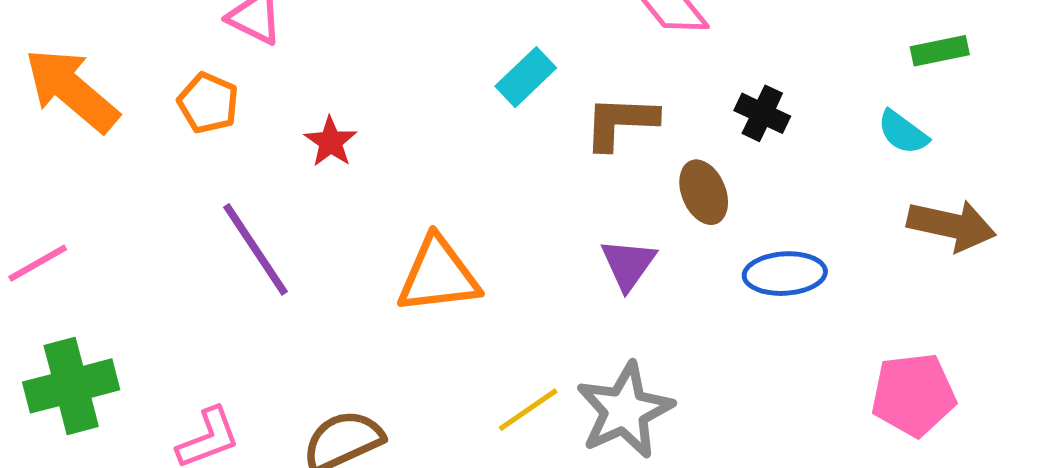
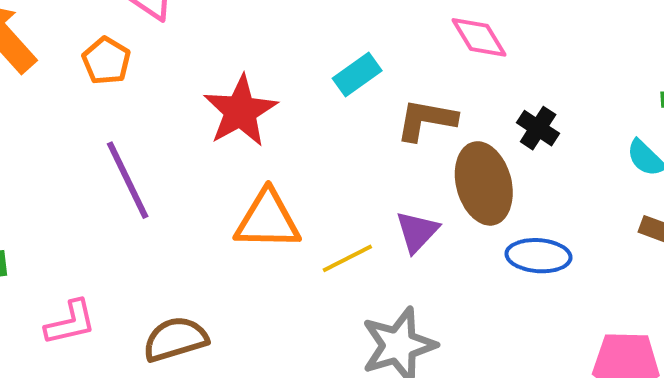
red star: (331, 142) -> (240, 111), moved, size x1.8
brown ellipse: (704, 192) -> (484, 183), size x1.6
yellow line: (528, 410) -> (347, 258), moved

